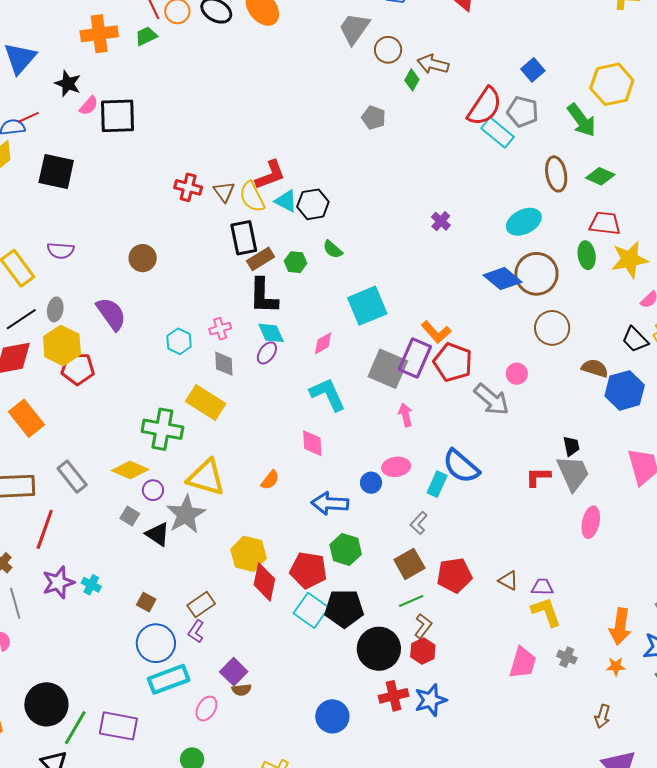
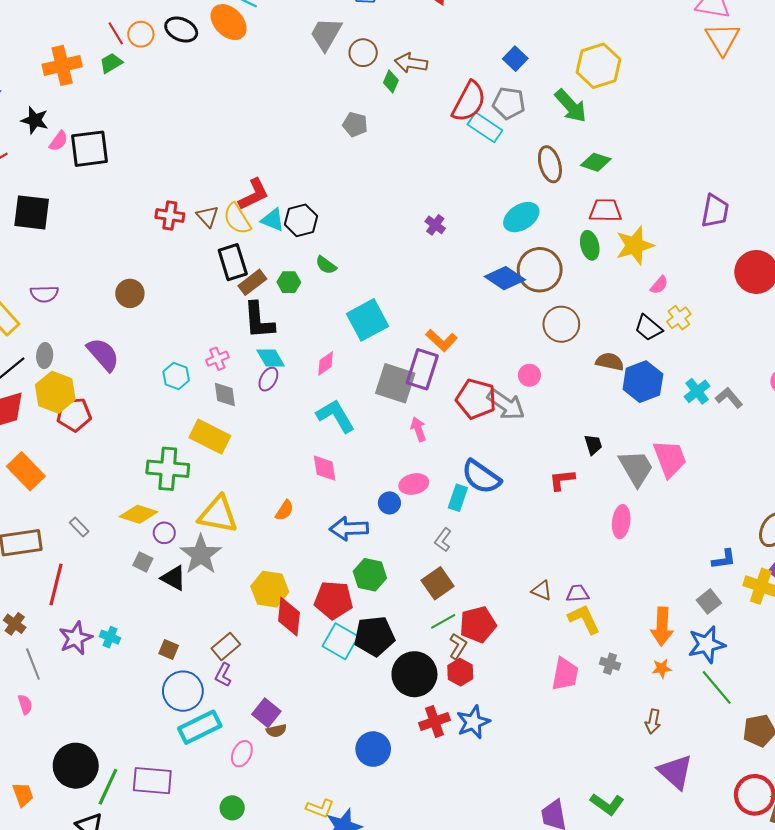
red pentagon: (453, 362) -> (476, 399), moved
gray trapezoid: (573, 473) -> (636, 468), moved
gray rectangle: (72, 477) -> (79, 527), size x0.6
red pentagon: (454, 575) -> (478, 625), moved

